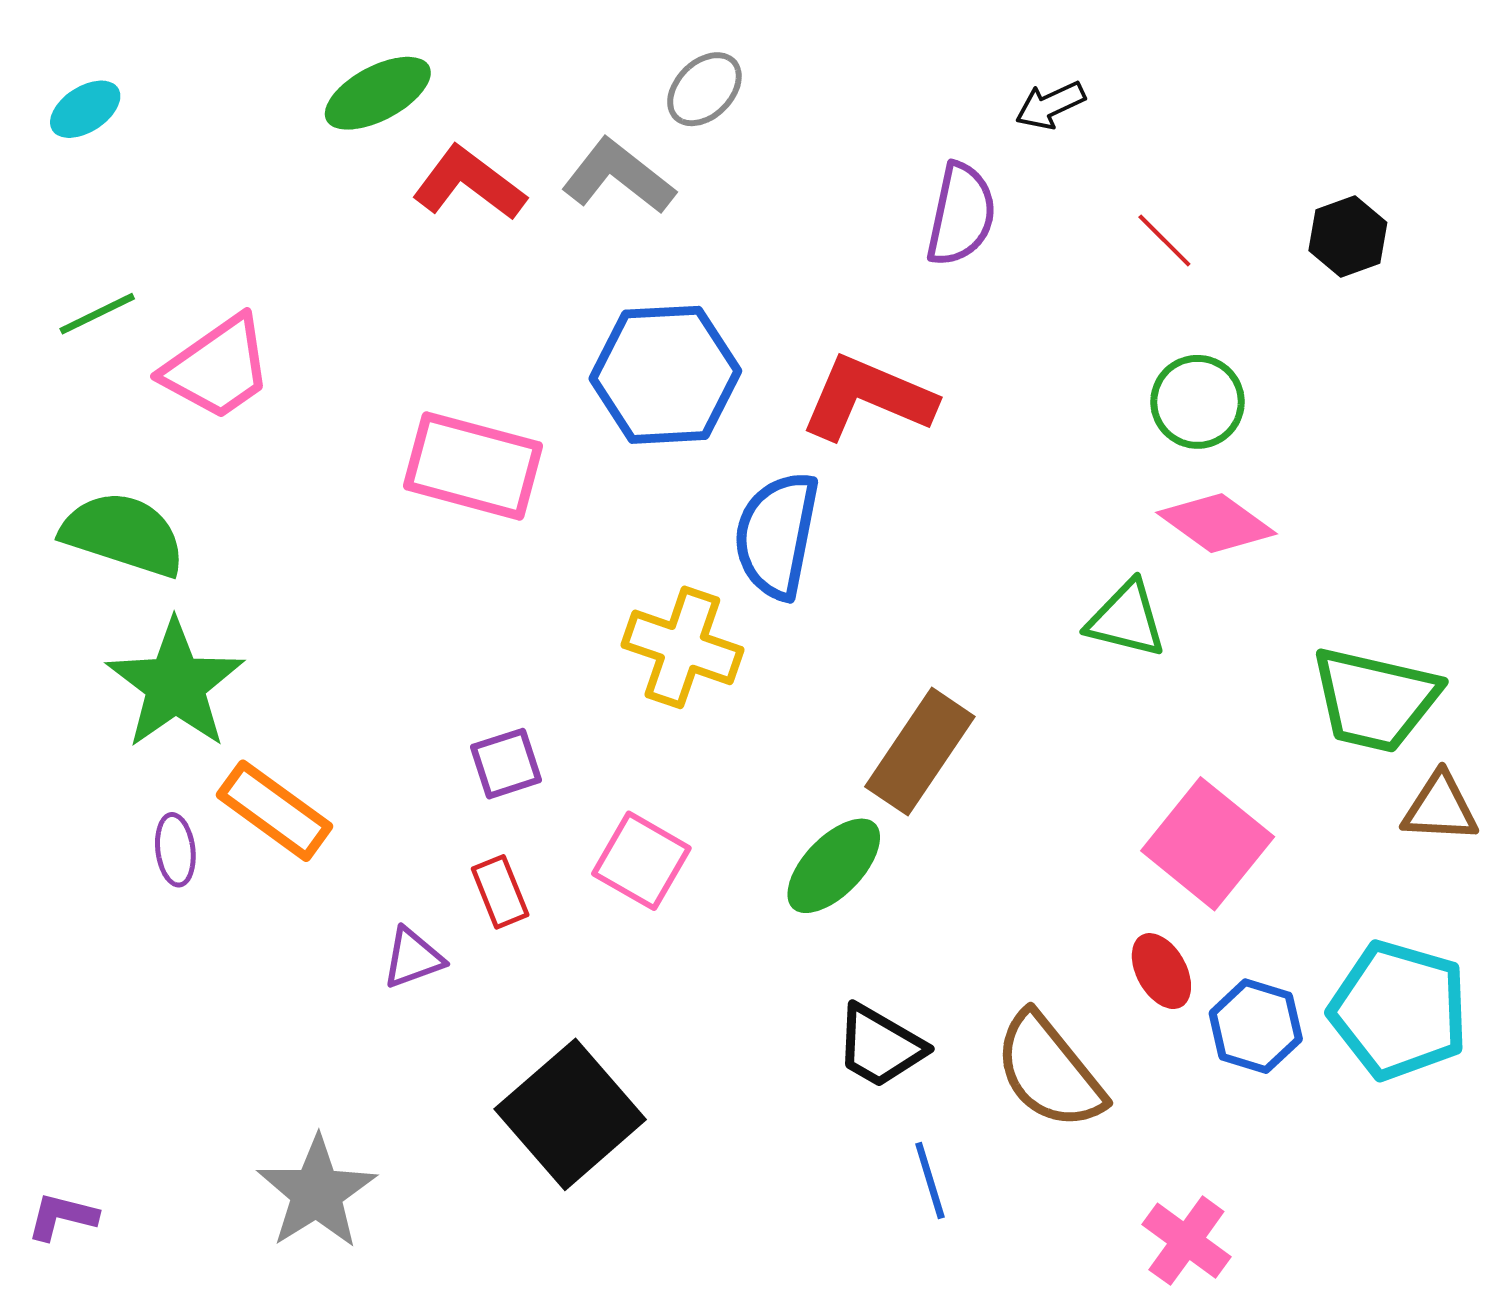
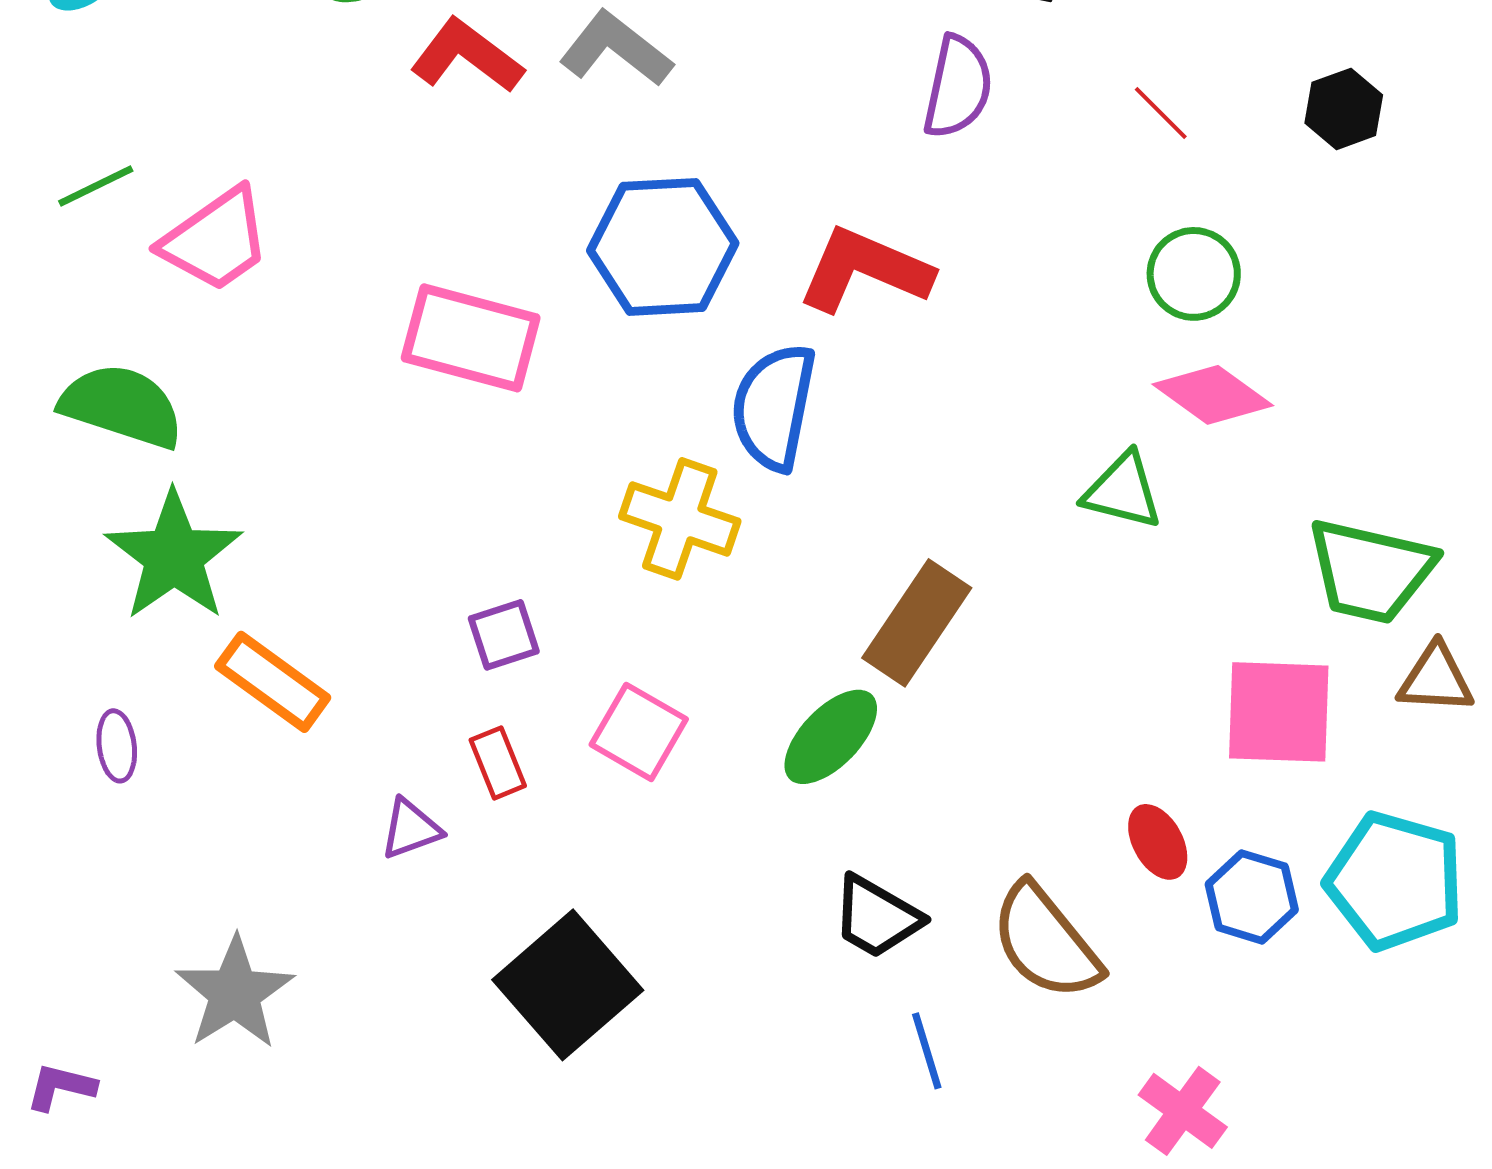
pink square: (1208, 844) -> (1279, 712), moved, turned -37
purple ellipse: (175, 850) -> (117, 746), moved
gray star: (317, 1192) -> (235, 993), moved

